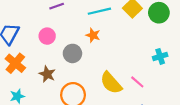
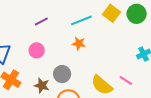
gray circle: (72, 53) -> (62, 74), moved

